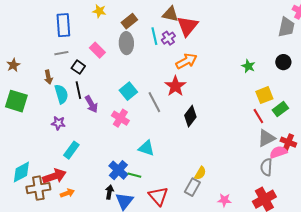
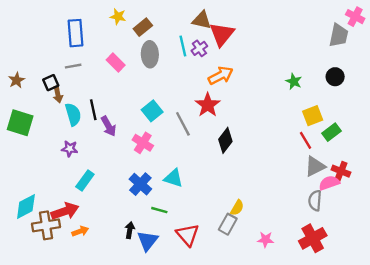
brown rectangle: (129, 21) -> (143, 27), moved
black square: (78, 67) -> (51, 83), moved, turned 32
blue cross: (118, 170) -> (140, 184), moved

